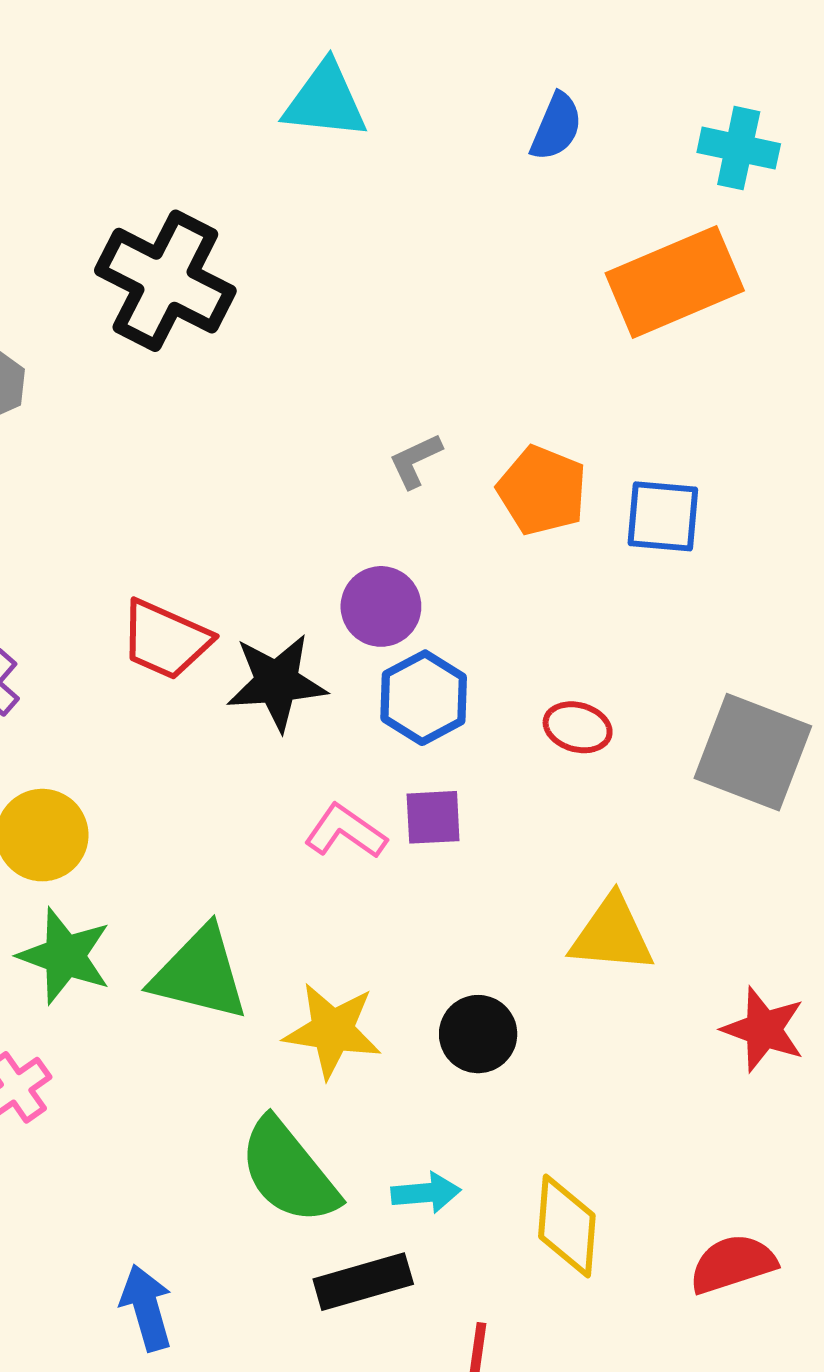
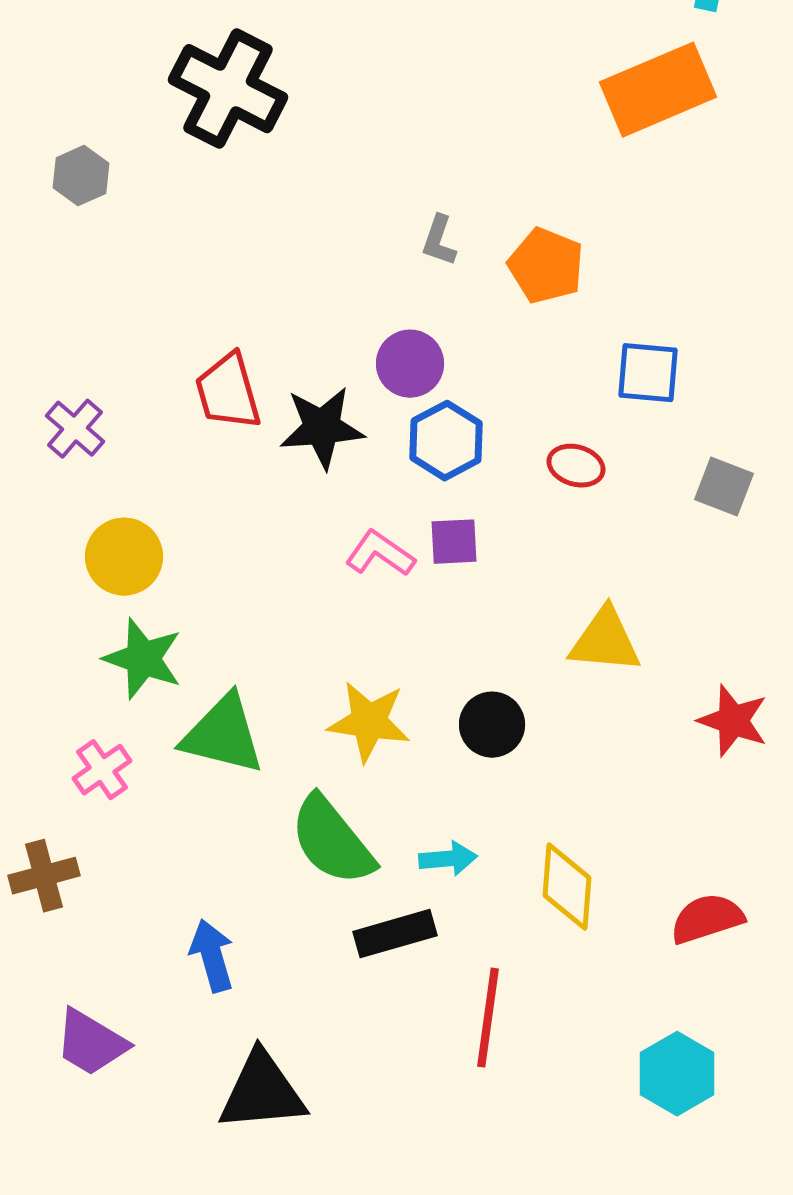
gray L-shape: (415, 461) -> (439, 241), turned -46
blue square: (663, 516) -> (648, 373), moved
red trapezoid: (165, 640) -> (228, 392), turned 50
gray square: (753, 752) -> (724, 487), size x0.6
green triangle: (200, 974) -> (223, 735), moved

